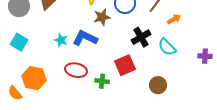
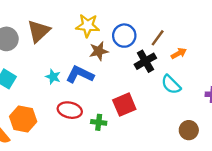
black cross: (141, 37) -> (145, 61), moved
brown circle: (158, 85) -> (189, 130), moved

